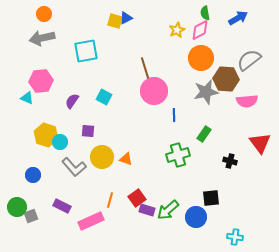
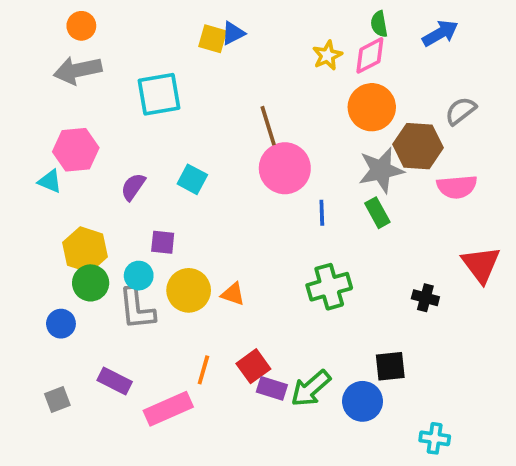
gray semicircle: (249, 60) -> (461, 111), size x0.7
green rectangle: (204, 134) -> (377, 213), moved, turned -63
cyan circle: (60, 142) -> (139, 276), moved
gray L-shape: (74, 167) -> (137, 309), turned 35
green circle: (17, 207) -> (91, 283), moved

